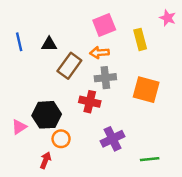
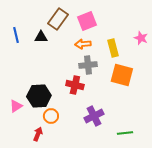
pink star: (168, 18) -> (141, 38), moved
yellow rectangle: (140, 39) -> (113, 48), moved
brown rectangle: (69, 66) -> (58, 19), moved

